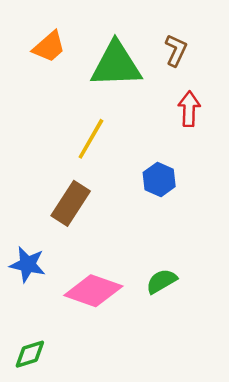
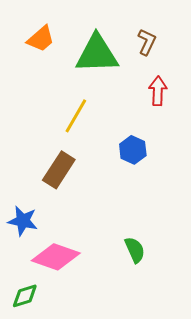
green semicircle: (162, 281) -> (135, 250), moved, turned 96
pink diamond: (93, 291) -> (56, 257), moved

